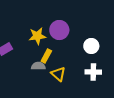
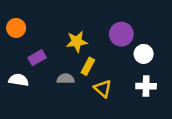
purple circle: (59, 30) -> (121, 34), moved
gray semicircle: (38, 66) -> (66, 79), moved

